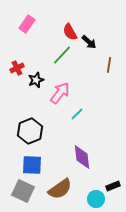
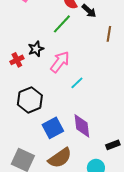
red cross: (17, 68) -> (17, 60), moved
blue square: (32, 165) -> (53, 128), moved, turned -30
black rectangle: (113, 186) -> (113, 145), moved

